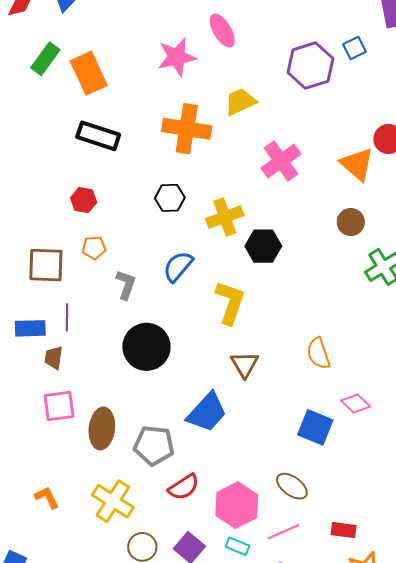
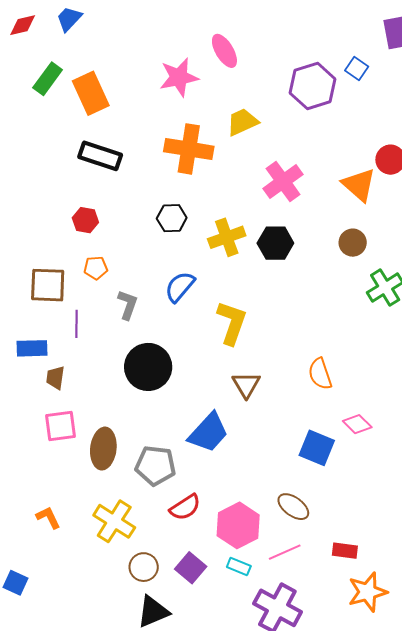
blue square: (354, 48) -> (357, 69), turned -30
black hexagon: (263, 246) -> (275, 243), moved
purple line: (67, 317) -> (76, 324), moved

